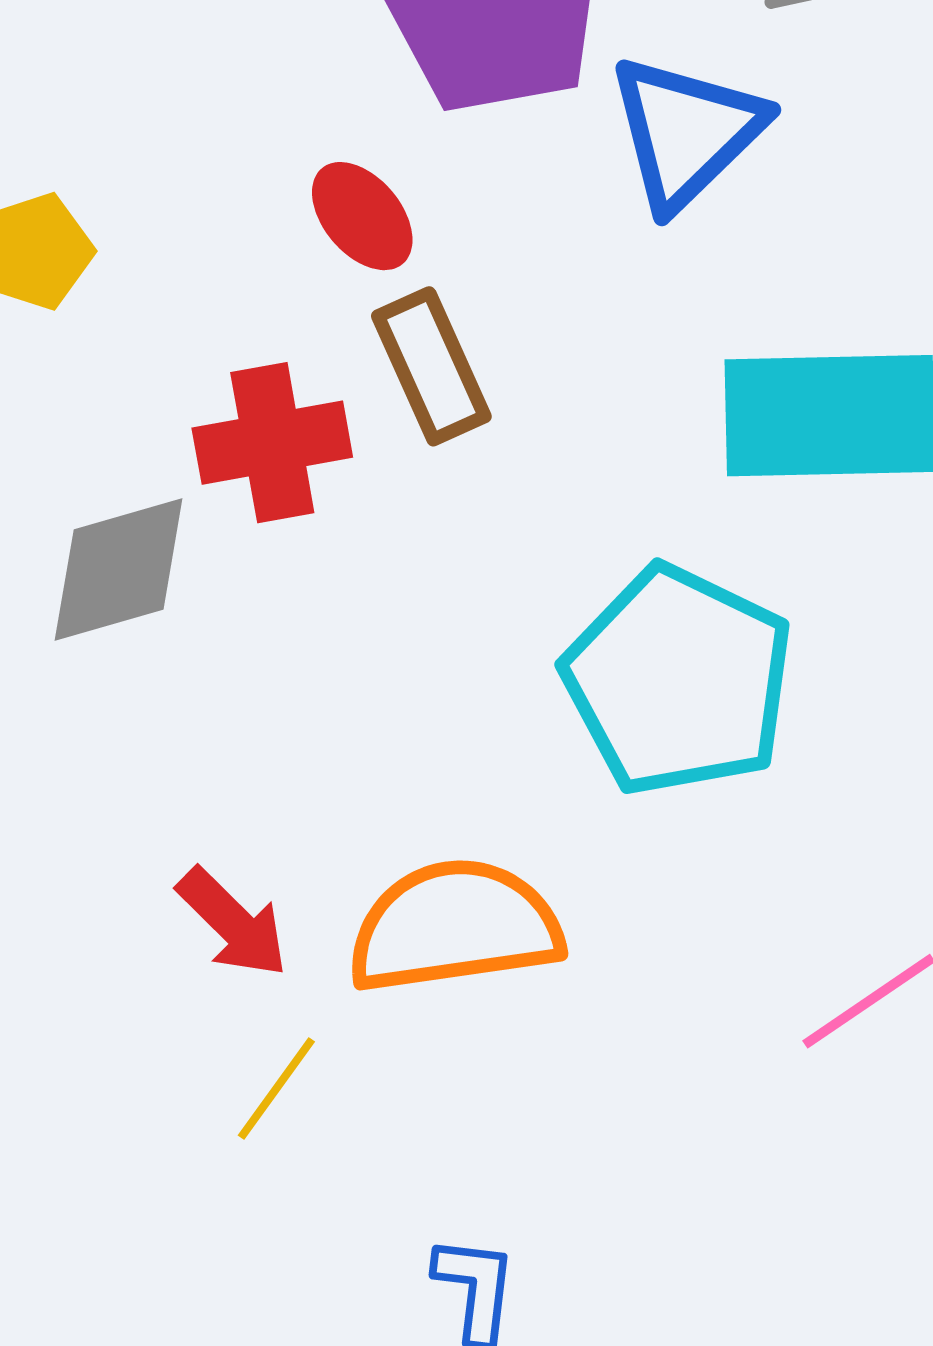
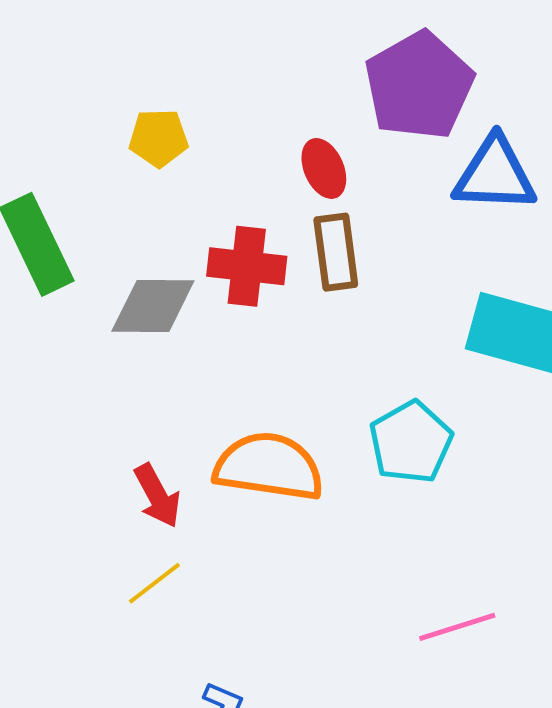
blue triangle: (686, 132) -> (495, 175), turned 30
cyan pentagon: (678, 681) -> (411, 442), size x0.7
orange semicircle: (455, 926) -> (269, 467), moved

